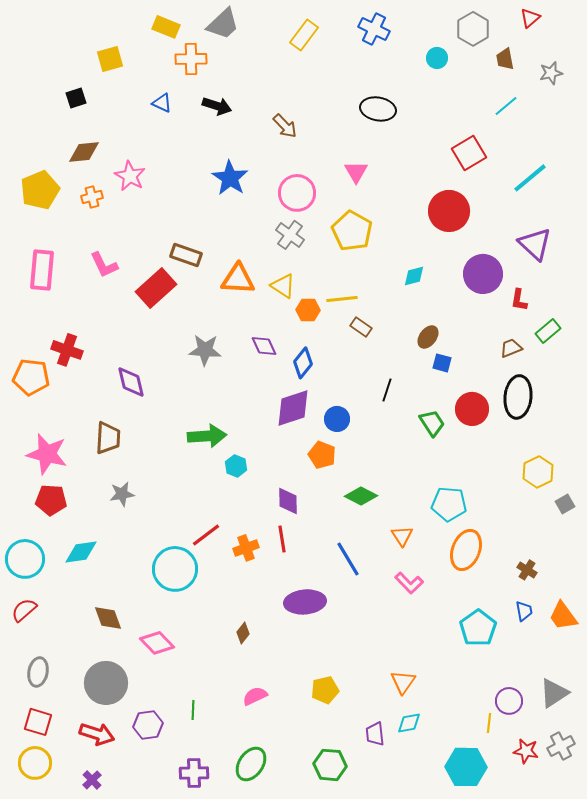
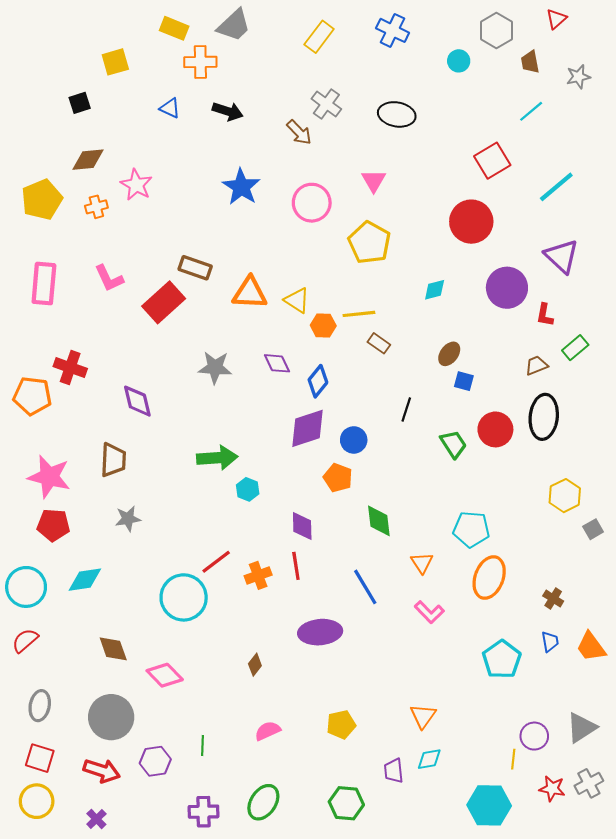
gray cross: (290, 235) -> (326, 104), moved
green diamond: (361, 496) -> (379, 521), turned 56

